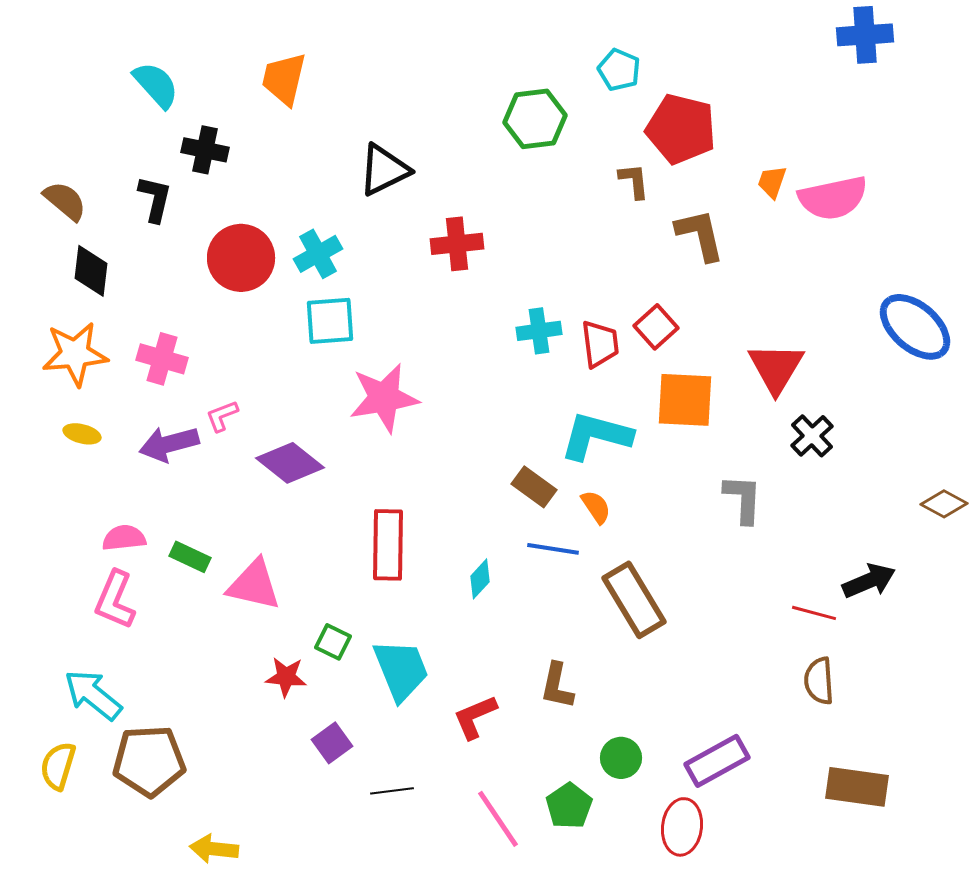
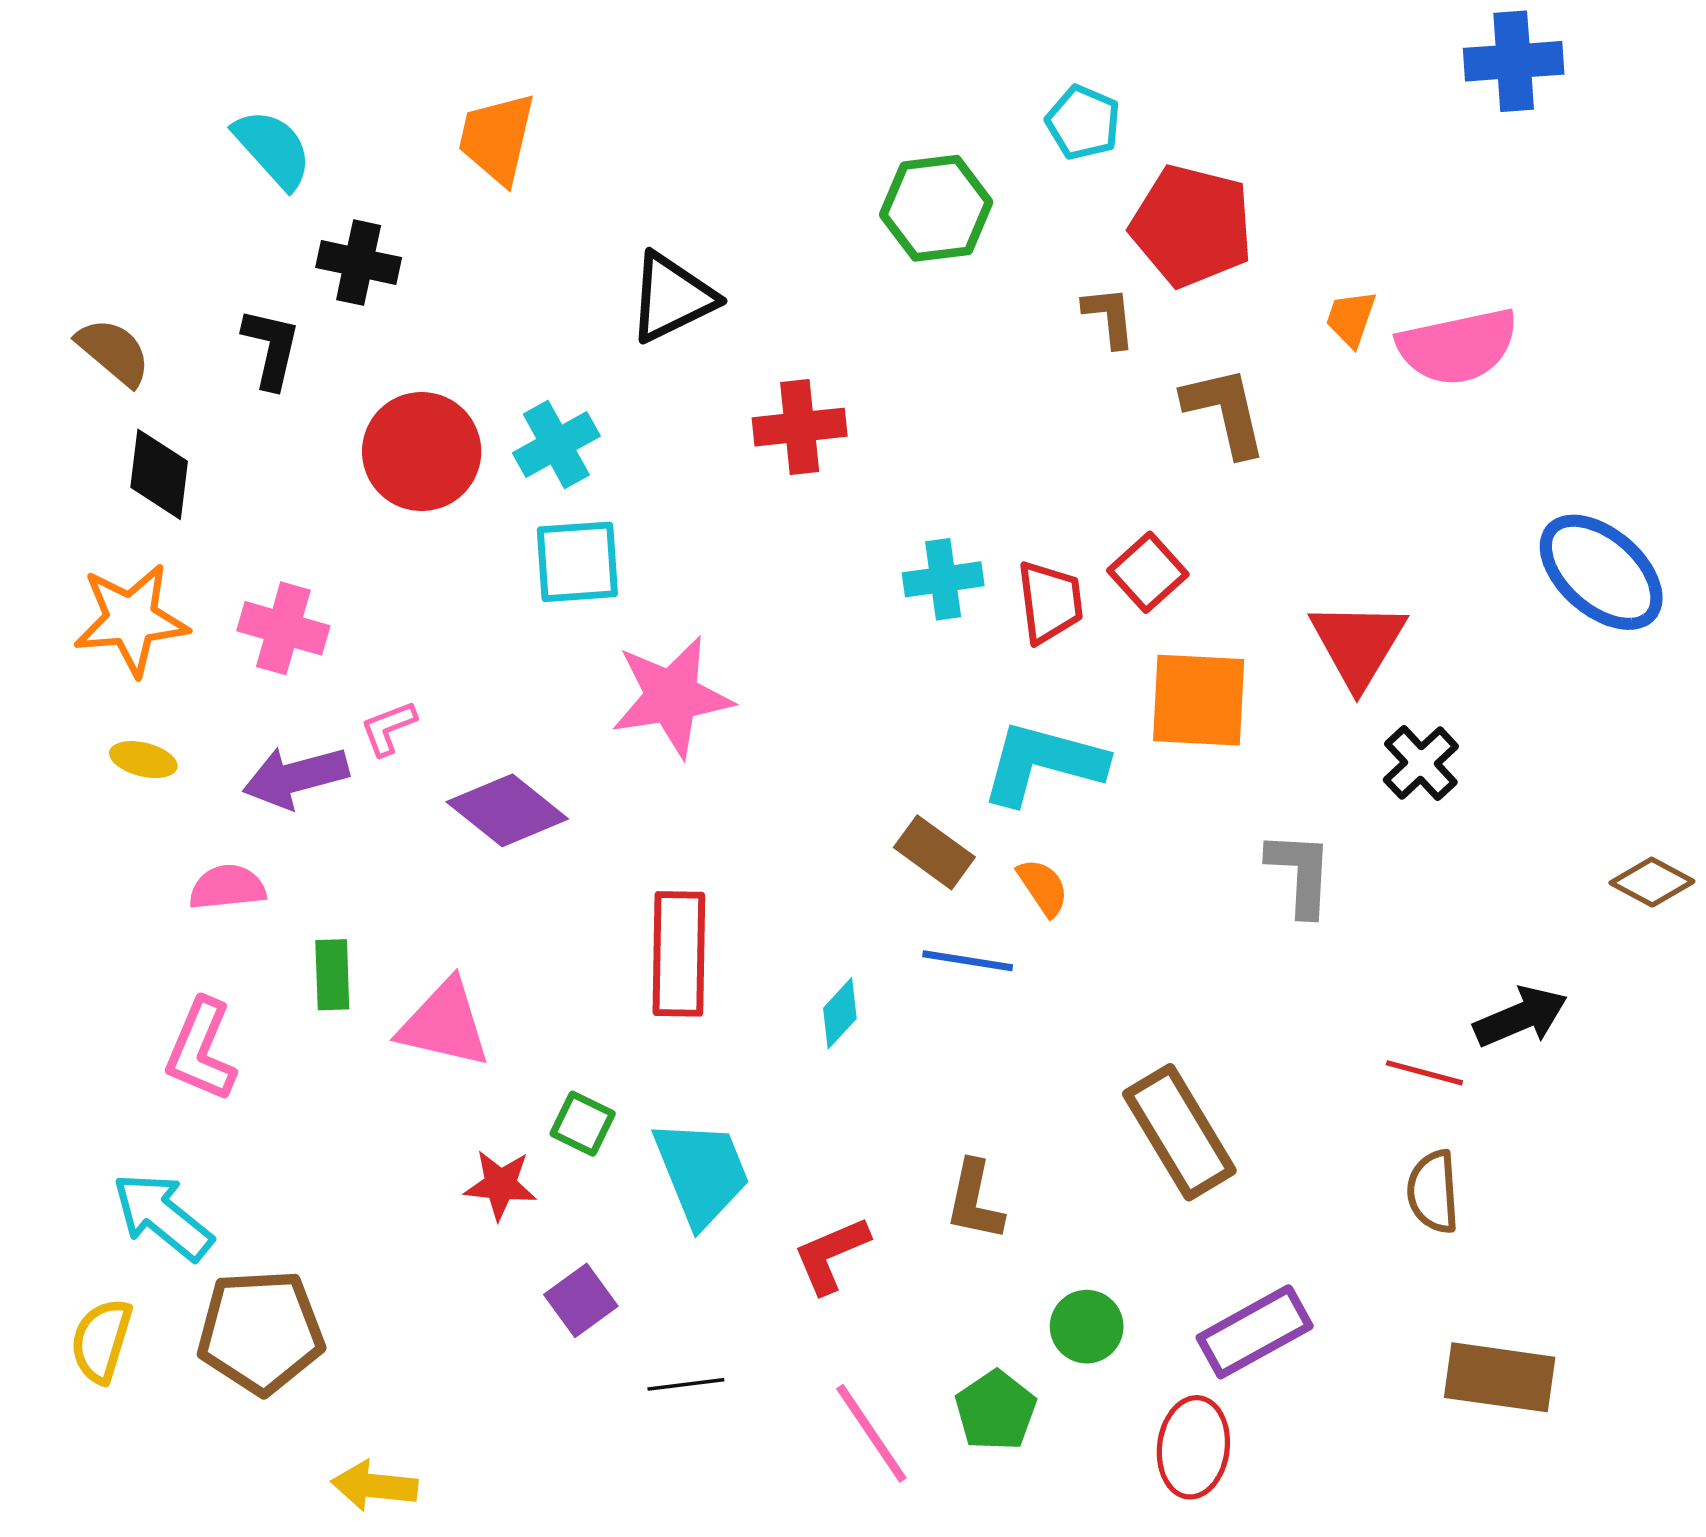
pink semicircle: (124, 538) -> (227, 887), moved
green rectangle: (190, 557) -> (332, 975), turned 63
brown rectangle: (634, 600) -> (1179, 1132), moved

